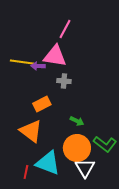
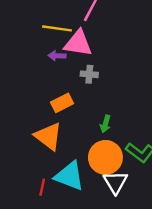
yellow line: (22, 62) -> (57, 28), moved
green arrow: (77, 121) -> (105, 124), turned 80

